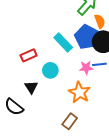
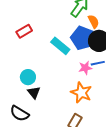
red rectangle: (29, 55) -> (24, 31), moved
cyan circle: (50, 70) -> (28, 77), moved

